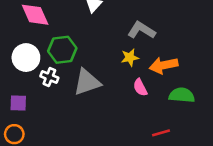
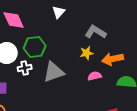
white cross: (49, 77) -> (25, 68), turned -32
pink semicircle: (140, 87) -> (95, 76), turned 104

